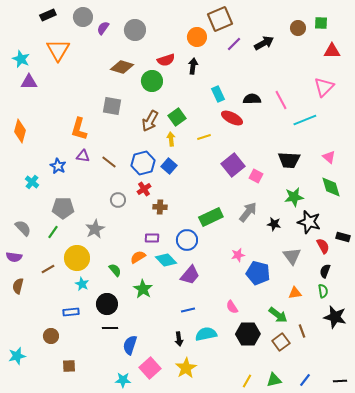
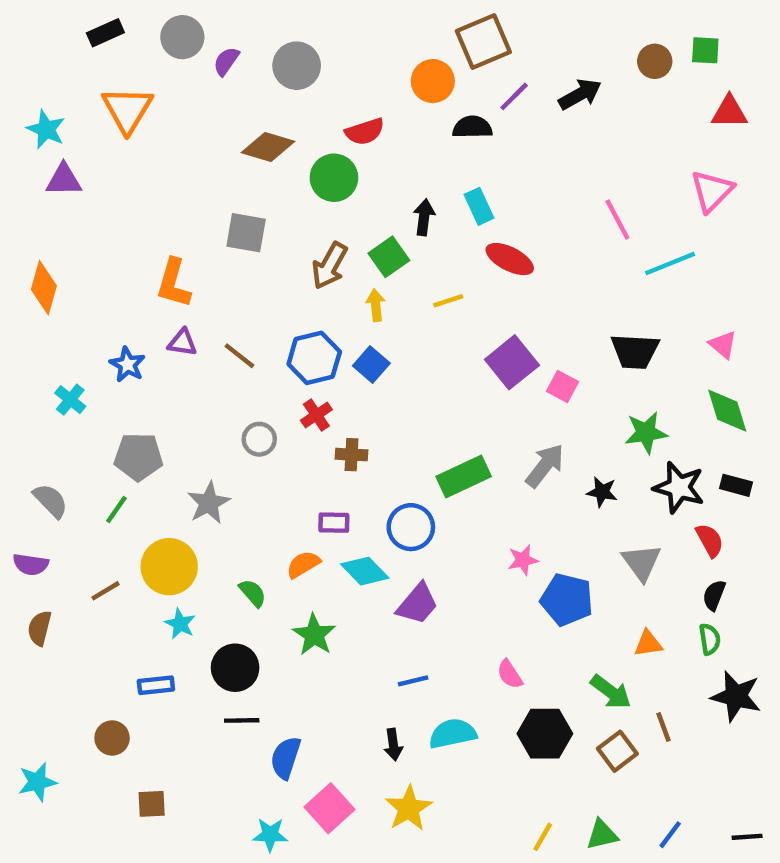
black arrow: (193, 66) -> (424, 217), moved
black semicircle: (252, 99) -> (472, 127), moved
black rectangle: (343, 237) -> (736, 485), moved

